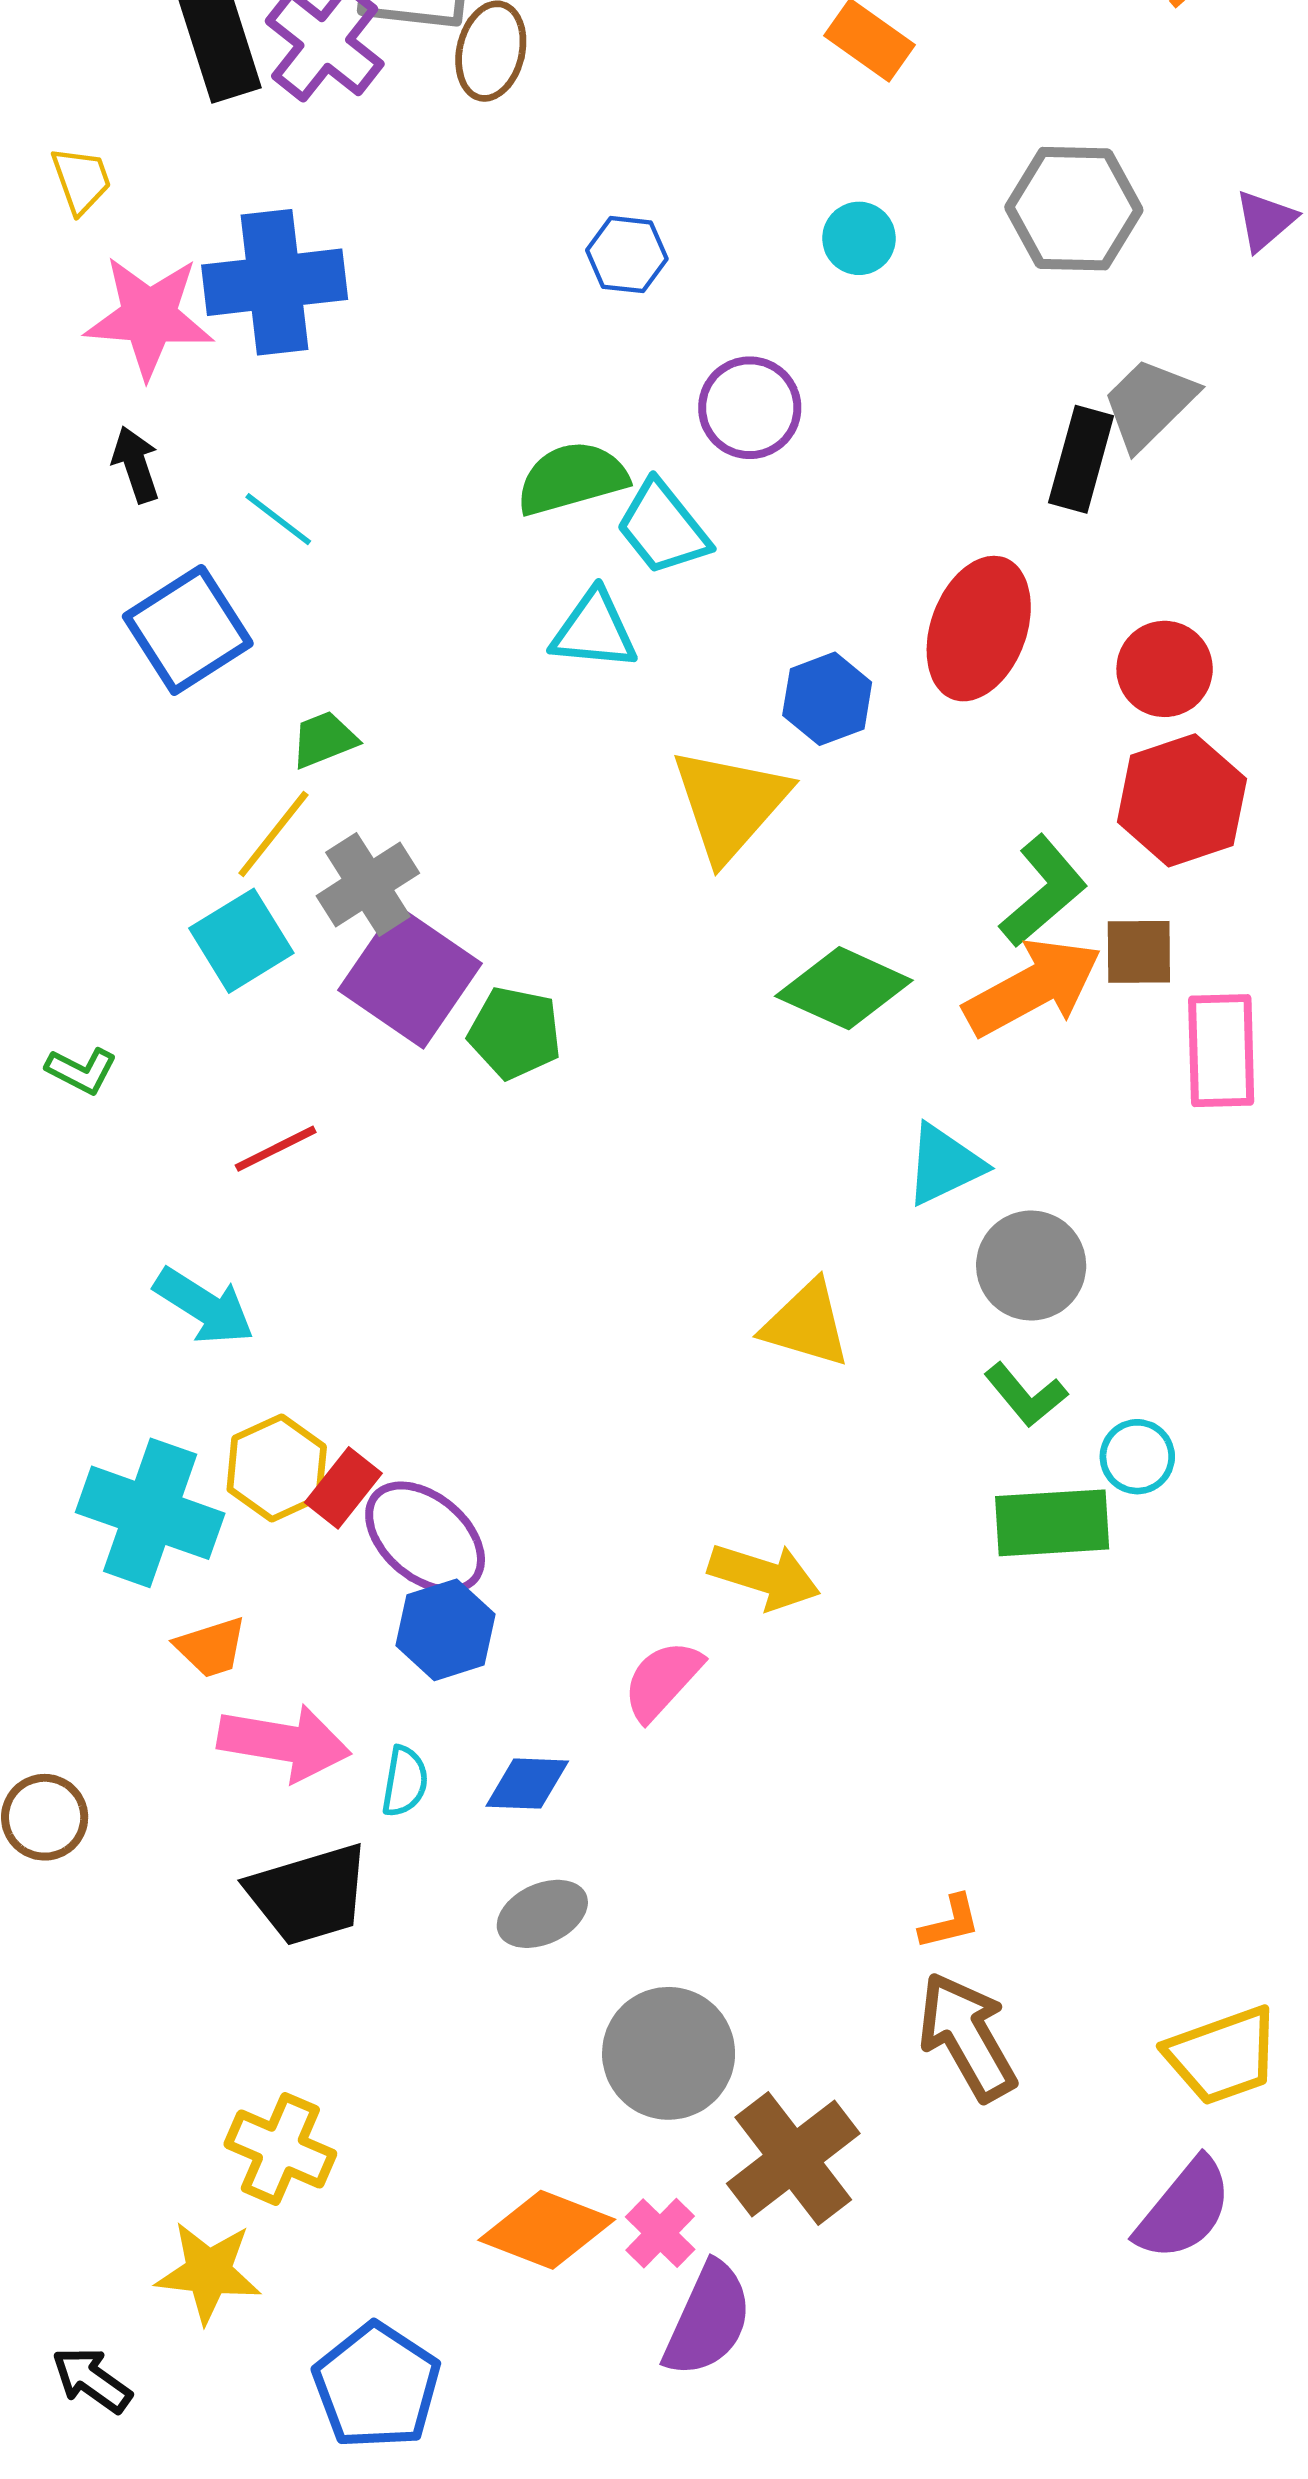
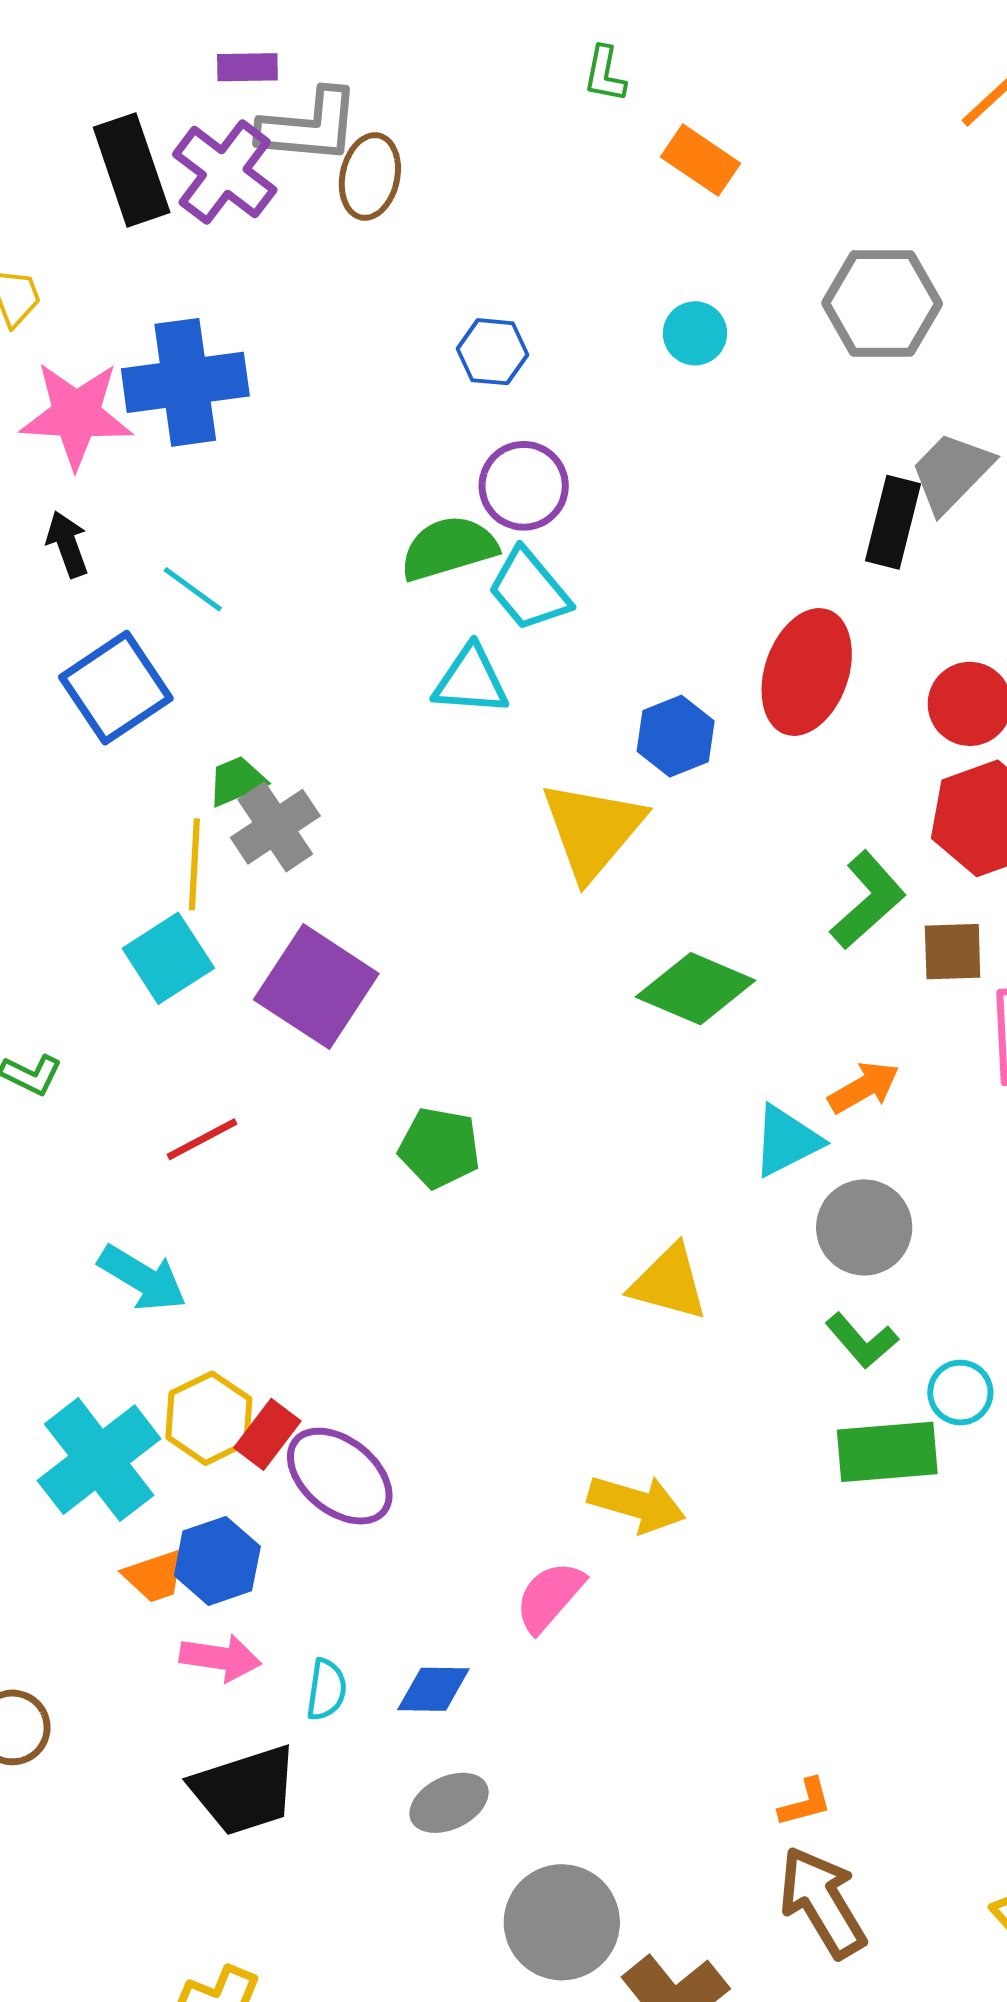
purple circle: (750, 408) -> (524, 486), moved
yellow line: (273, 834) -> (194, 864), turned -34
gray cross: (368, 884) -> (275, 827), moved
orange arrow: (1033, 987) -> (864, 1087), moved, size x0.6
green pentagon: (515, 1033) -> (439, 1148), moved
cyan cross: (150, 1513) -> (99, 1460), turned 34
blue hexagon: (445, 1630) -> (217, 1561), moved
pink arrow: (284, 1743) -> (220, 1658), size x0.7

